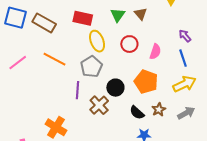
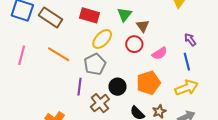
brown triangle: (141, 14) -> (143, 26), moved
yellow ellipse: (97, 41) -> (102, 39), turned 60
pink semicircle: (155, 52) -> (160, 53), turned 35
pink line: (18, 63) -> (22, 55), turned -42
orange pentagon: (146, 82) -> (148, 83), turned 30

